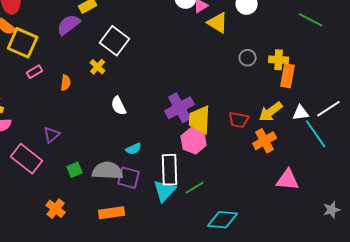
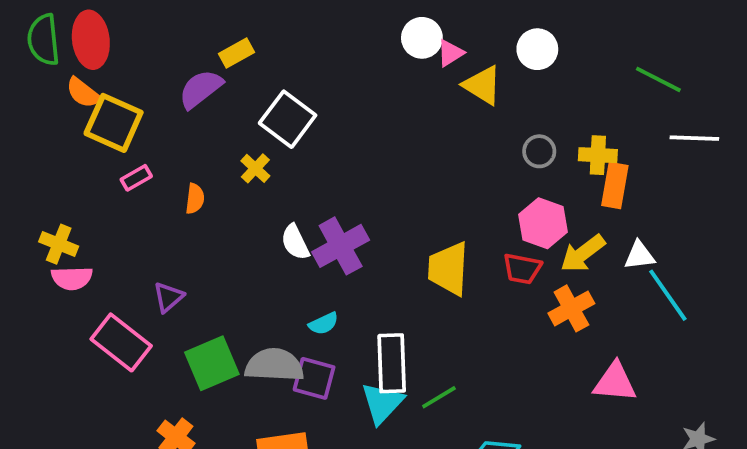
purple cross: (180, 108) -> (341, 246), moved
white line: (329, 109) -> (694, 138), moved, turned 35
pink hexagon: (194, 141) -> (543, 223), moved
green square: (75, 170) -> (212, 363), size x1.8

